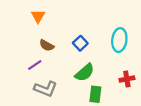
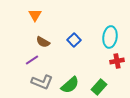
green semicircle: (85, 73) -> (70, 85), moved
red cross: (127, 79) -> (117, 61), moved
green rectangle: (95, 94) -> (99, 87), moved, turned 35

